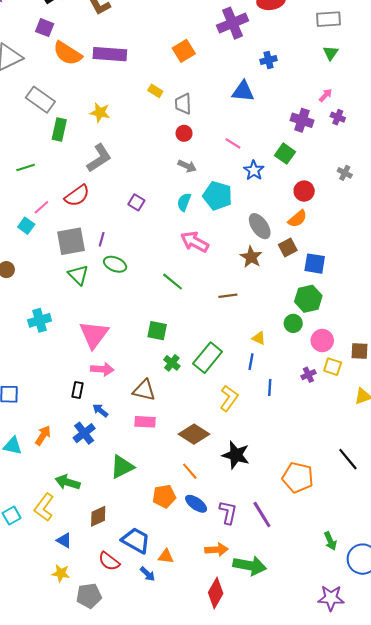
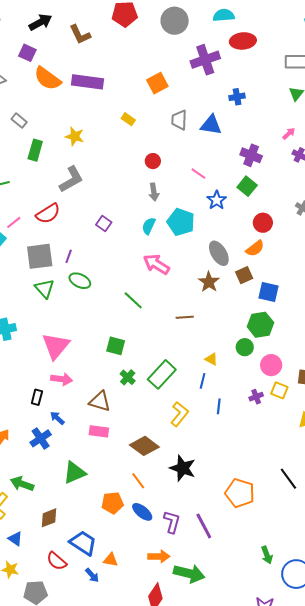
gray rectangle: (40, 100) -> (19, 121), size x0.6
gray trapezoid: (183, 104) -> (179, 120), moved
purple cross: (302, 120) -> (251, 155), moved
gray arrow: (187, 166) -> (154, 192), turned 54

